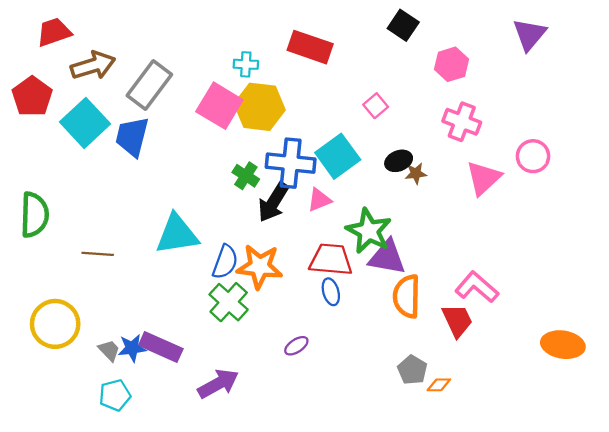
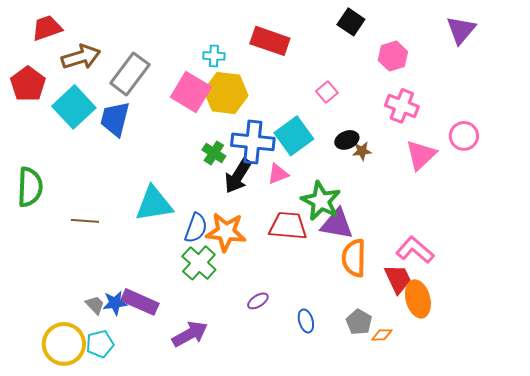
blue ellipse: (331, 292) -> (306, 321), moved
yellow circle: (55, 324) -> (64, 344), moved
orange ellipse: (563, 345) -> (418, 299), moved, turned 66

